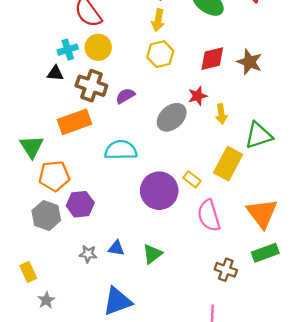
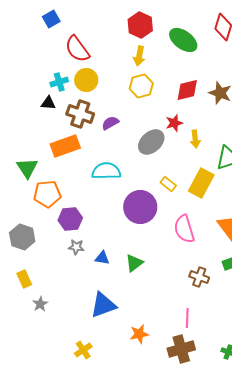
yellow rectangle: (192, 179) -> (168, 184), moved
gray hexagon: (46, 216) -> (22, 237), moved
gray star: (88, 254) -> (76, 247), moved

